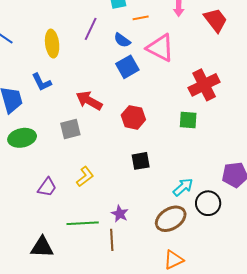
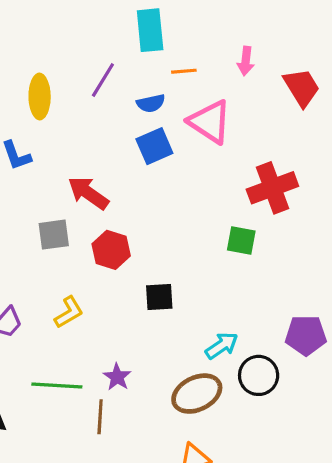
blue semicircle: (122, 40) -> (151, 103), turned -54
red hexagon: (133, 117) -> (111, 250), moved

